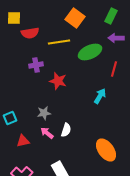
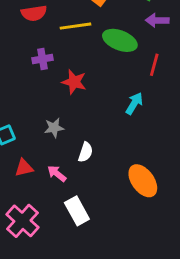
green ellipse: (90, 52) -> (120, 40), turned 45
pink arrow: (47, 133) -> (57, 174), moved

